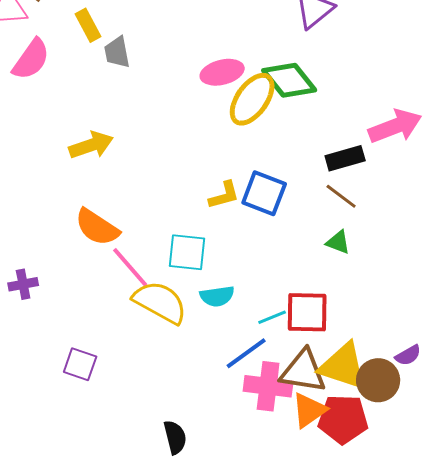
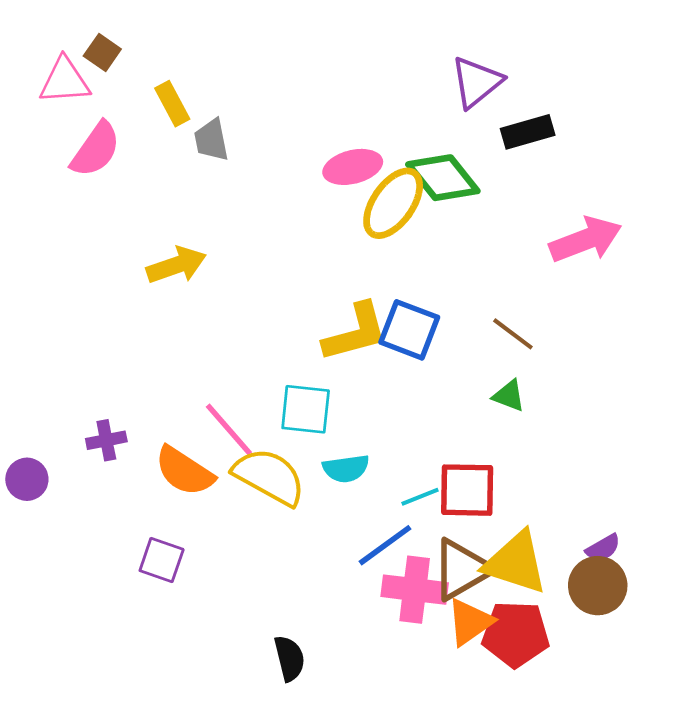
black rectangle: (345, 158) -> (528, 132), moved
yellow L-shape: (224, 195) -> (355, 333), size x1.6
orange semicircle: (97, 227) -> (184, 471), moved
purple cross: (23, 284) -> (106, 440), moved
brown triangle: (303, 371) -> (462, 569), turned -39
brown circle: (378, 380) -> (598, 586), moved

